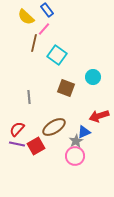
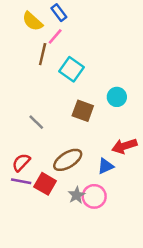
gray line: (29, 97) -> (36, 122), turned -40
gray star: (76, 141) -> (77, 195), moved
red square: (36, 146) -> (45, 184), turned -30

